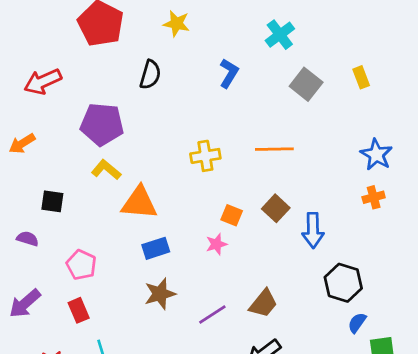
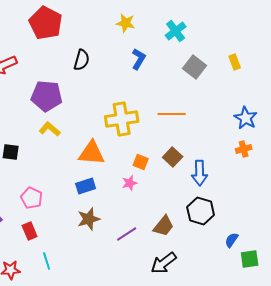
yellow star: (176, 24) -> (126, 23), moved
yellow cross: (205, 156) -> (122, 119), size x1.5
orange triangle: (139, 203) -> (92, 153), moved
black hexagon: (343, 283) -> (201, 211), moved

